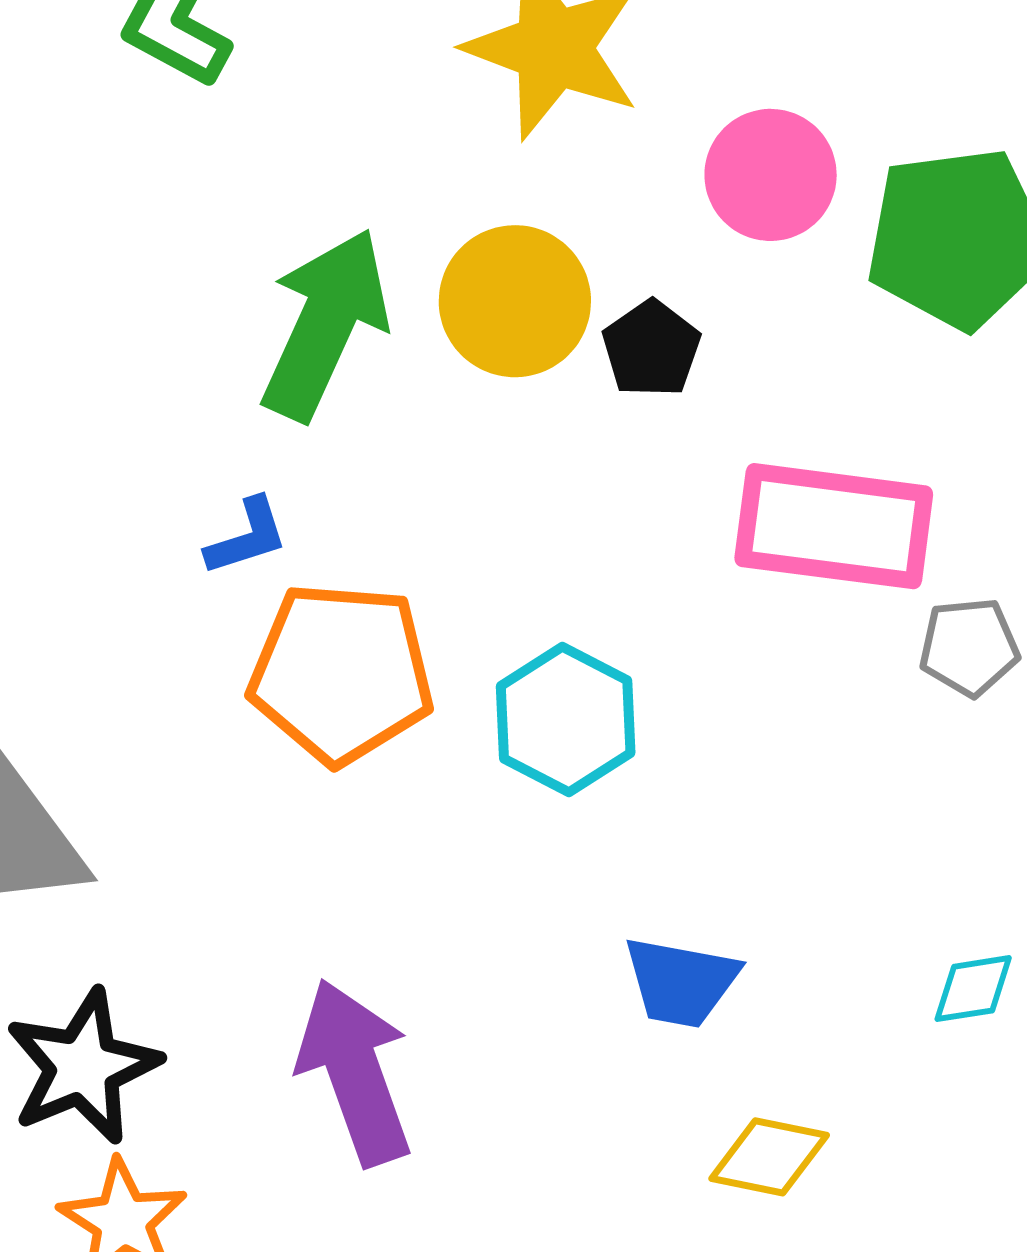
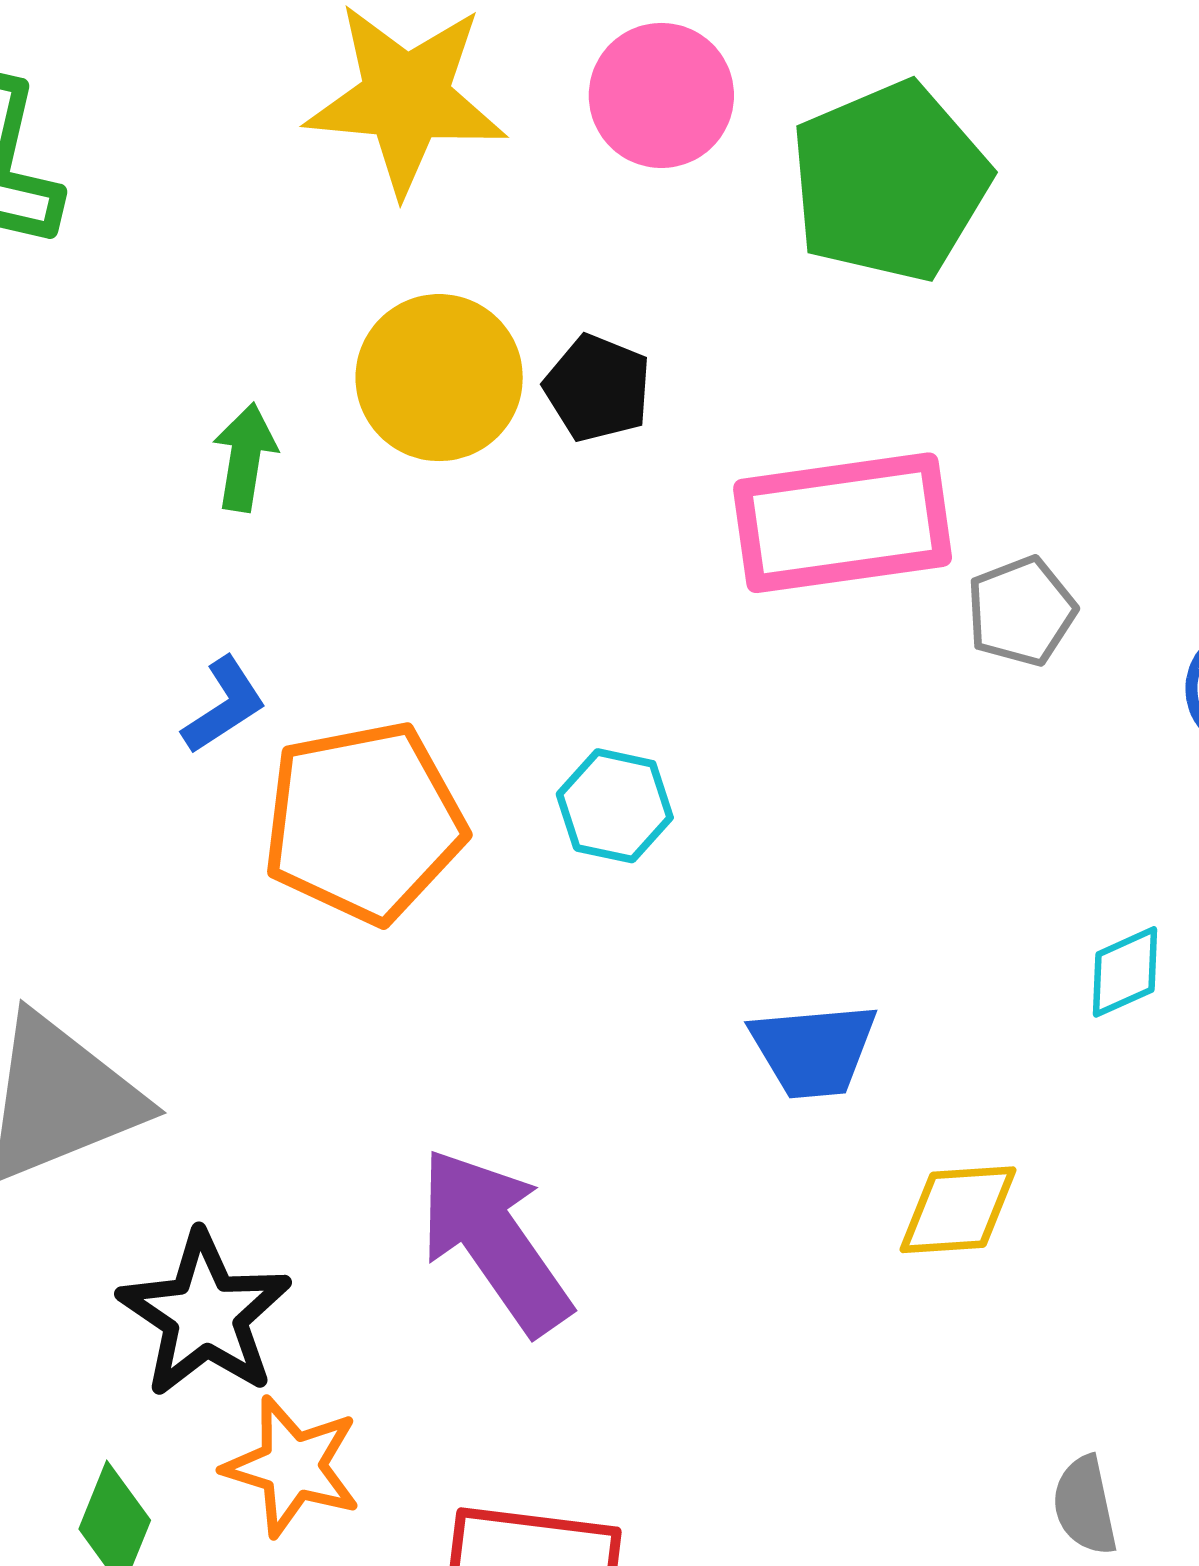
pink circle: (771, 175) -> (661, 95), moved
green arrow: (325, 324) -> (245, 457), size x0.5
cyan hexagon: (566, 719) -> (615, 806), size x0.7

